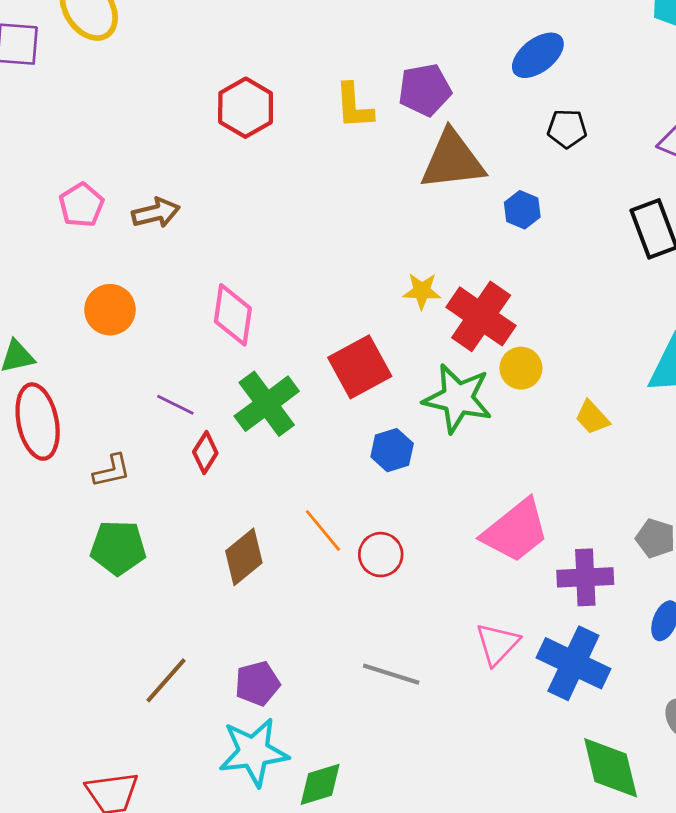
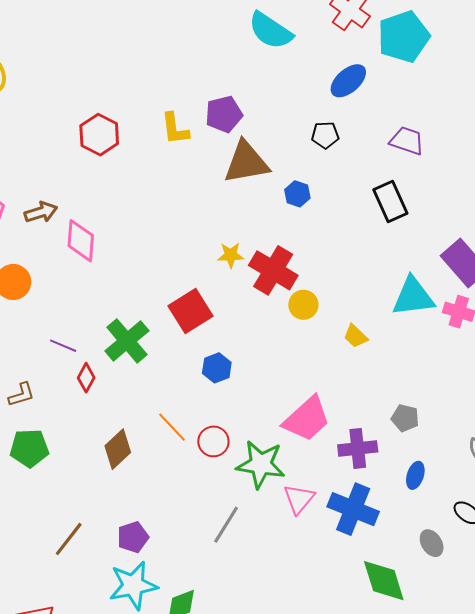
blue ellipse: (538, 55) -> (348, 81), moved
pink diamond: (233, 315) -> (81, 241), moved
green star: (458, 398) -> (261, 464), moved
gray line: (391, 674) -> (226, 525), turned -72

